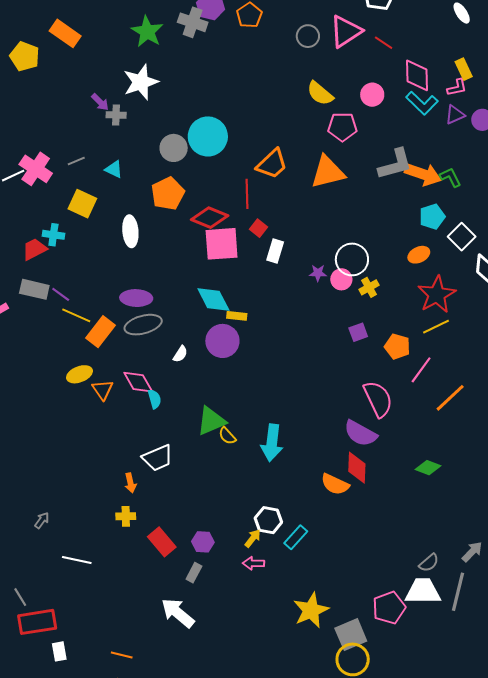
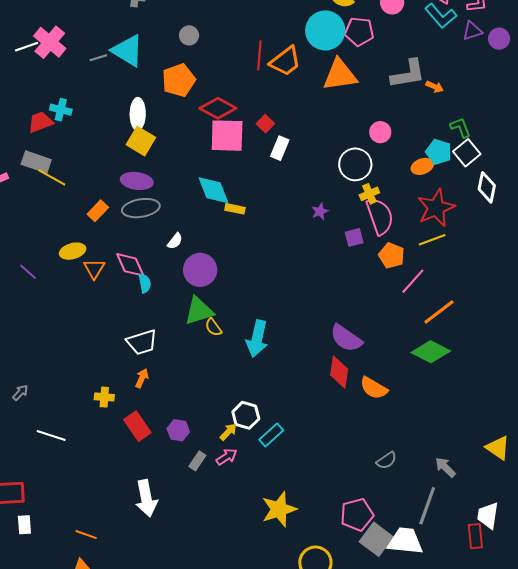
cyan circle: (208, 136) -> (325, 30), moved
gray circle: (174, 148) -> (189, 35), size x0.7
gray line: (76, 161) -> (98, 58), moved
cyan triangle: (114, 169) -> (128, 51), size x1.8
orange arrow: (423, 174) -> (435, 87), size x0.5
green L-shape: (450, 177) -> (460, 128), moved
red line: (247, 194) -> (259, 56), moved
yellow square: (82, 204) -> (141, 141), moved
cyan pentagon: (432, 217) -> (439, 152), moved, turned 30
purple star: (318, 273) -> (320, 211), moved, turned -30
pink circle: (341, 279) -> (380, 132), moved
purple line: (61, 294) -> (28, 272), moved
yellow line: (76, 315) -> (52, 177), moved
orange rectangle: (100, 332) -> (98, 211), size x0.7
purple circle: (222, 341) -> (200, 270), moved
pink semicircle: (378, 399) -> (380, 216), moved
green diamond: (428, 468) -> (431, 352), moved, size x1.5
orange arrow: (130, 483) -> (142, 378), moved, turned -150
orange semicircle: (335, 484) -> (374, 388), moved
gray arrow: (472, 552) -> (445, 467), turned -95
pink arrow: (253, 563) -> (227, 457), turned 140
gray semicircle: (429, 563) -> (387, 460), moved
gray rectangle: (194, 573) -> (197, 461), moved
white trapezoid: (423, 591) -> (405, 541), moved
white arrow: (178, 613) -> (146, 498), turned -147
gray square: (351, 635) -> (376, 539), moved, turned -36

